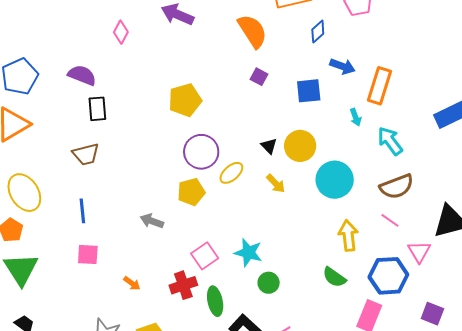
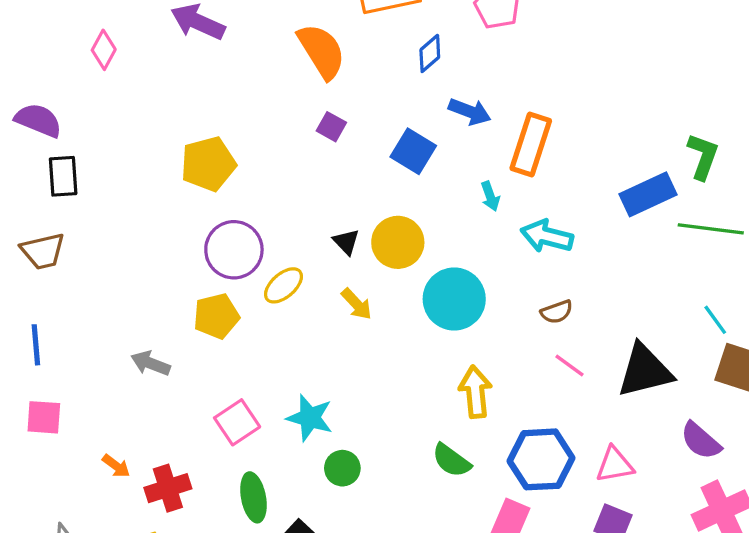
blue square: (309, 91) -> (413, 151), turned 36
cyan arrow: (390, 141) -> (547, 236), turned -40
brown semicircle: (397, 187) -> (557, 312), size x0.6
pink line: (390, 220) -> (570, 366), moved
pink triangle: (419, 252) -> (615, 465), moved, turned 50
red cross: (183, 285) -> (168, 488), moved

